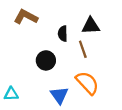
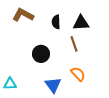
black semicircle: (63, 34) -> (56, 22), moved
orange semicircle: (87, 83) -> (78, 74), size x0.7

